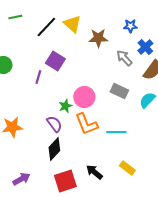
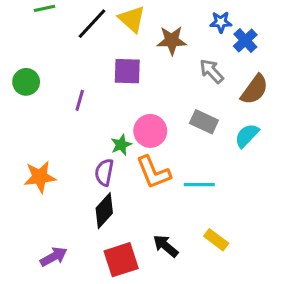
blue cross: (145, 47) -> (245, 40), moved
purple square: (55, 61) -> (127, 71), moved, turned -30
purple semicircle: (54, 124) -> (104, 172), turned -132

